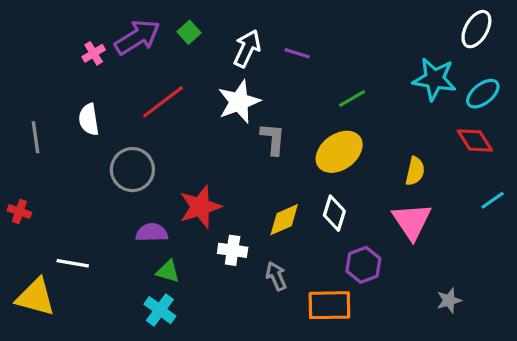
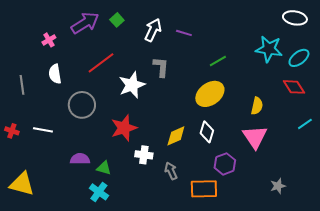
white ellipse: (476, 29) -> (295, 18), turned 70
pink cross: (94, 53) -> (49, 40), moved
white star: (239, 102) -> (132, 85), moved
gray L-shape: (273, 139) -> (161, 67), moved
purple semicircle: (152, 233) -> (80, 159), moved
white line: (73, 263) -> (43, 130), moved

